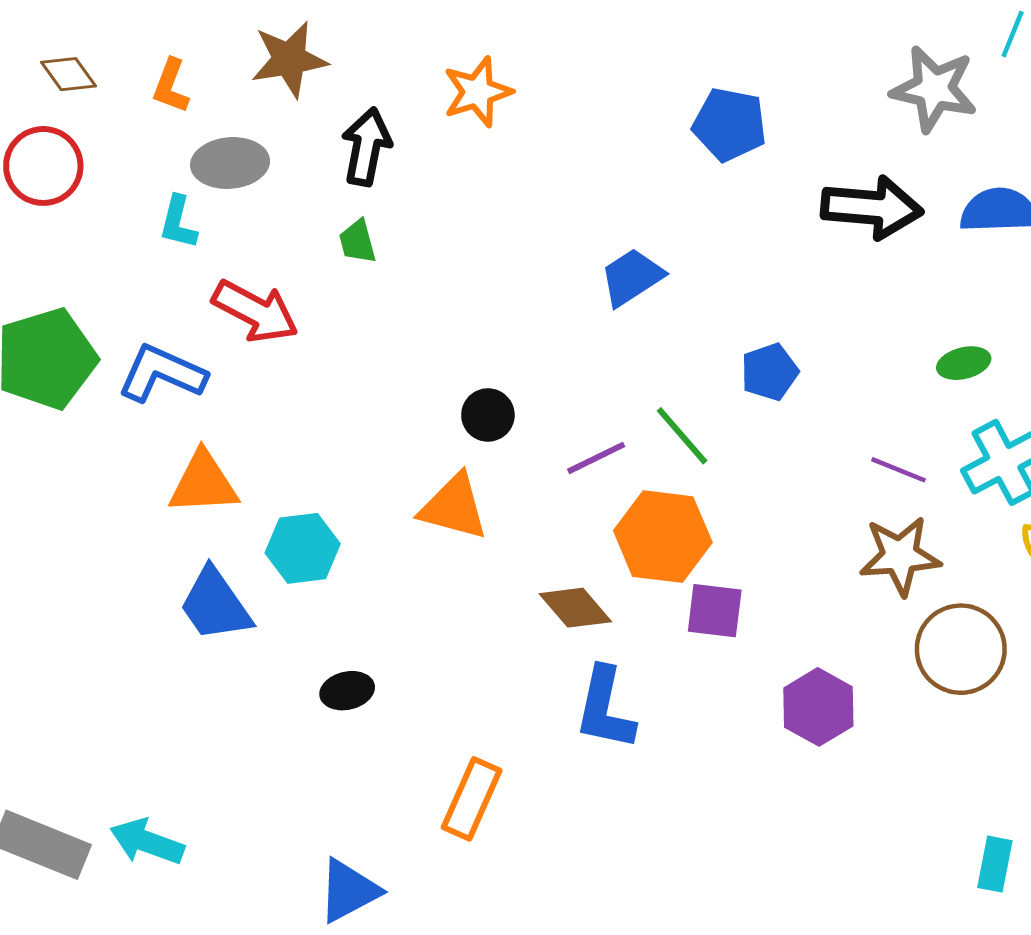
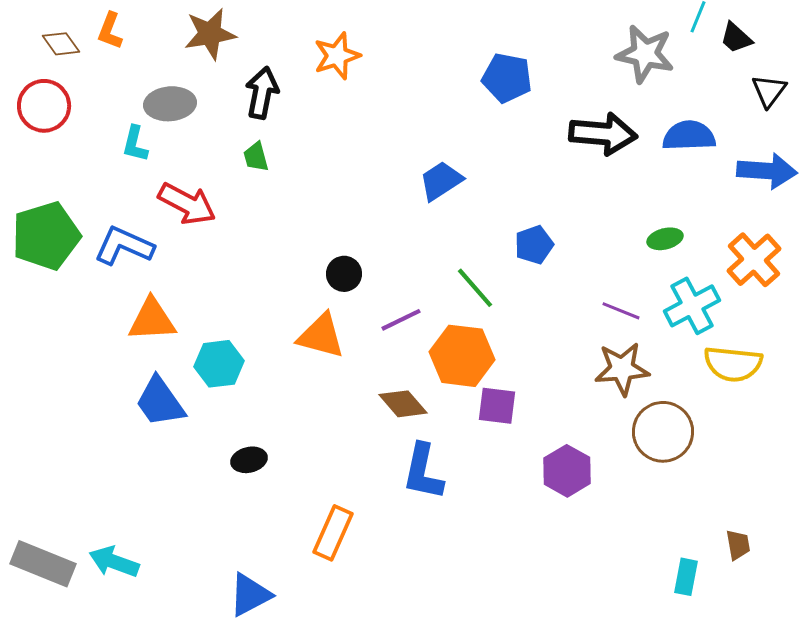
orange L-shape: (171, 86) -> (110, 31), moved
purple line: (596, 458) -> (401, 320), moved

